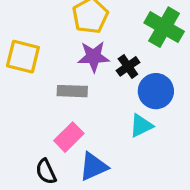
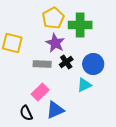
green cross: (164, 27) -> (80, 25), moved, turned -30
purple star: (94, 57) -> (55, 43), turned 30
black cross: (128, 66) -> (66, 62), moved

